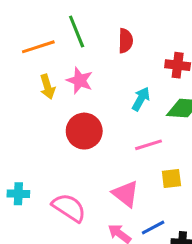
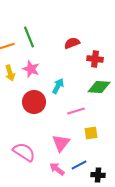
red semicircle: (126, 41) -> (72, 43), moved, turned -112
cyan arrow: (141, 99) -> (58, 86), moved
pink triangle: (126, 194) -> (61, 143), turned 30

